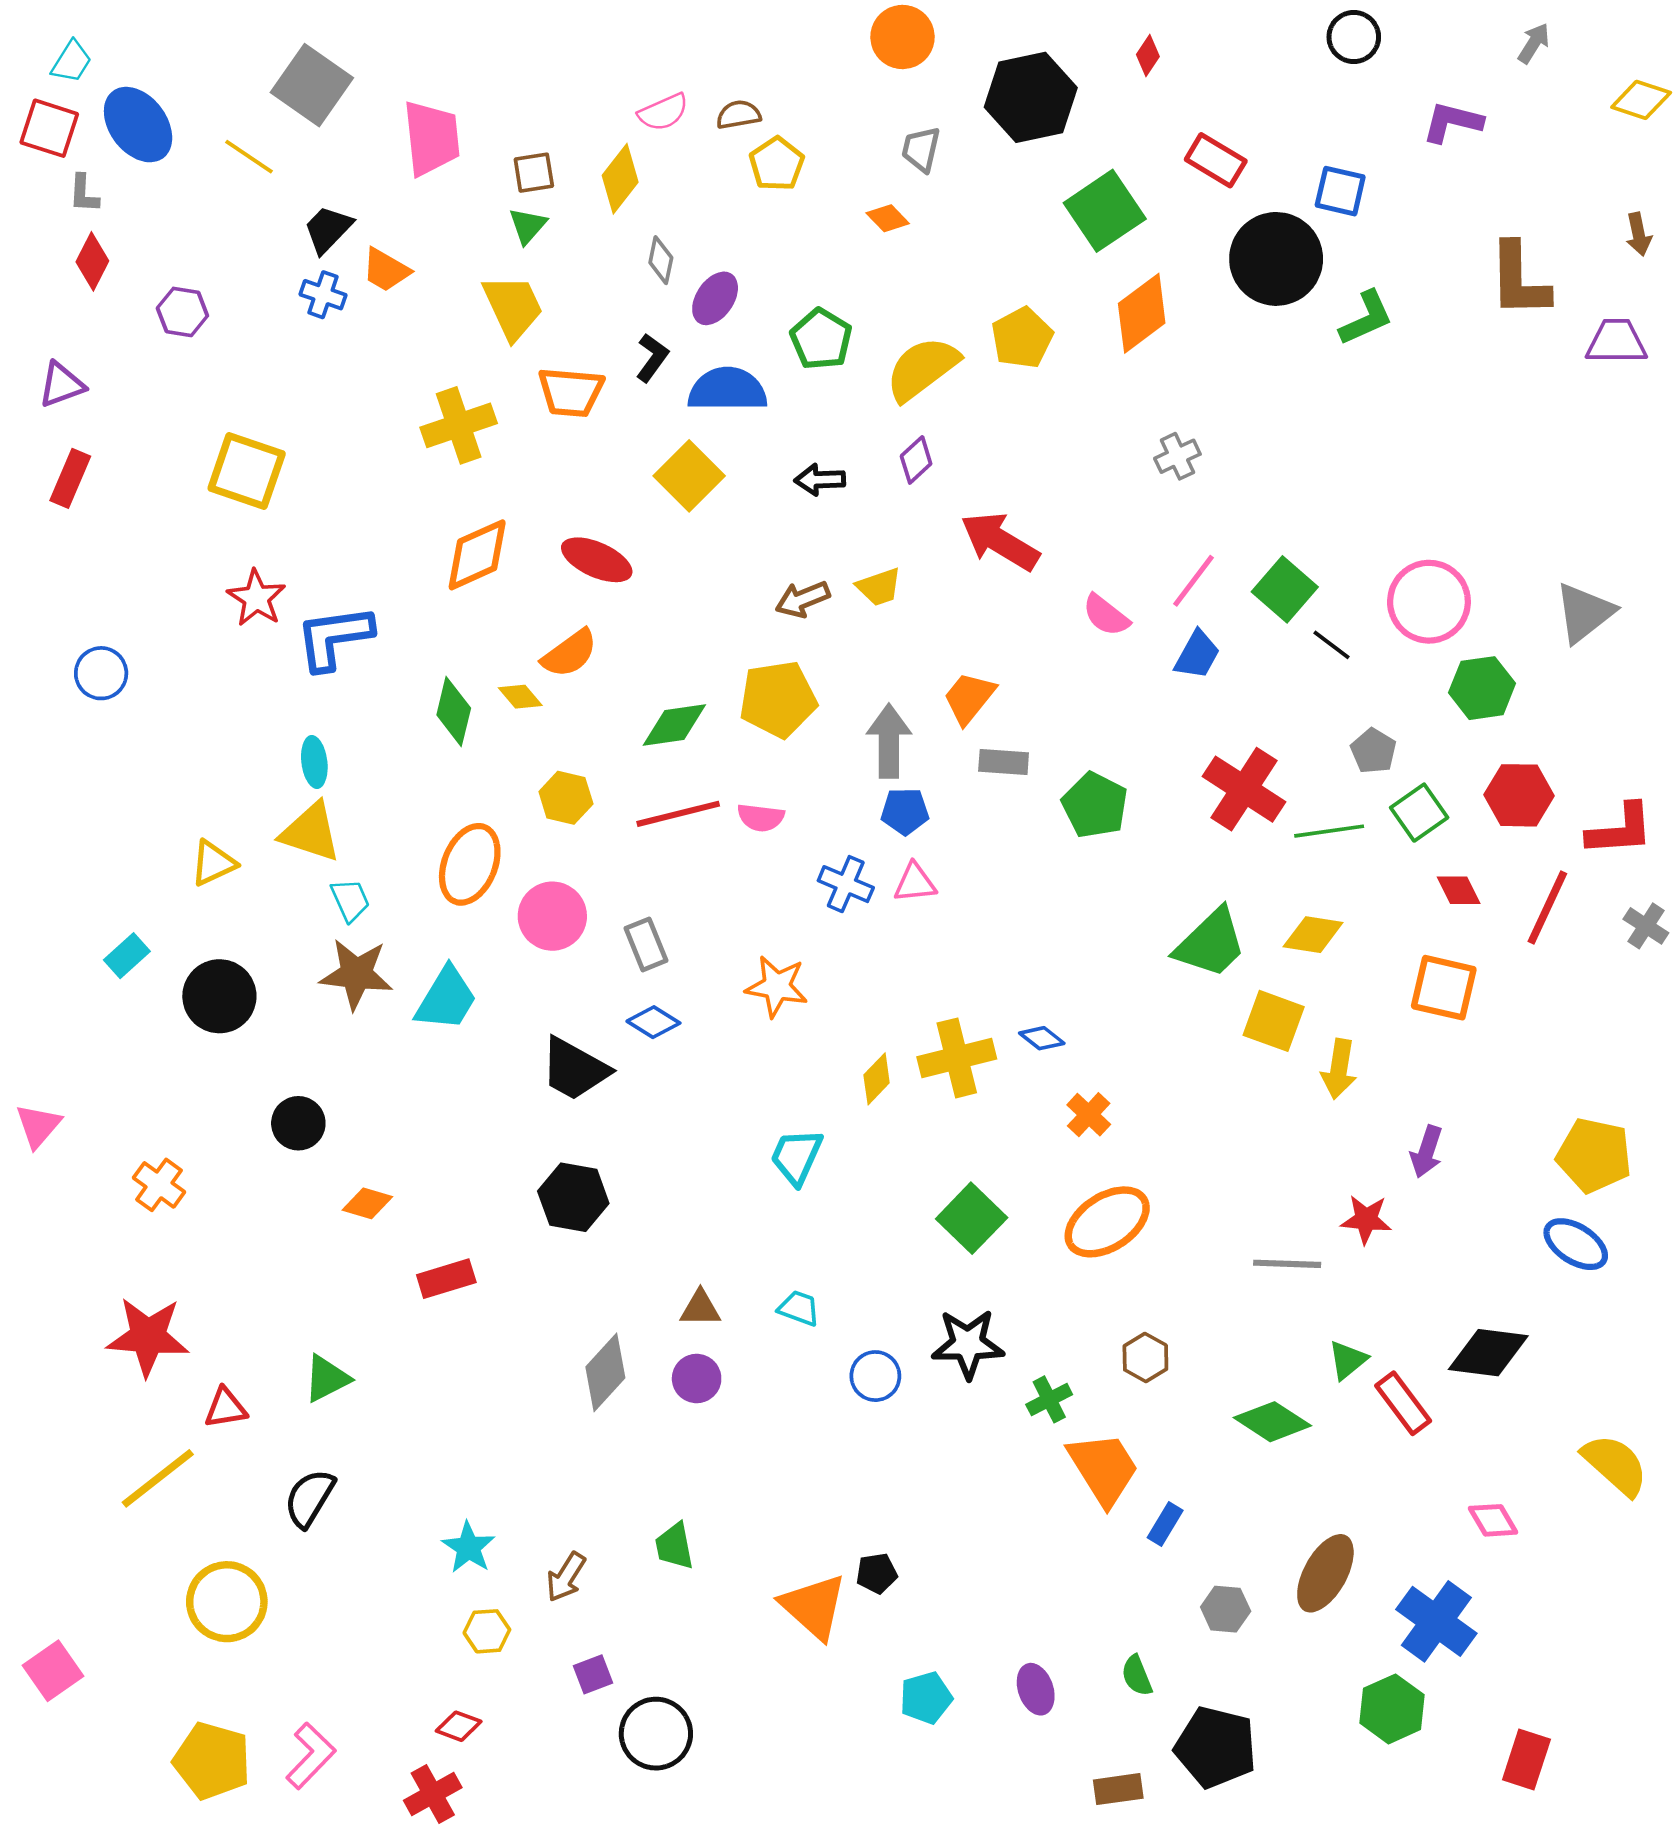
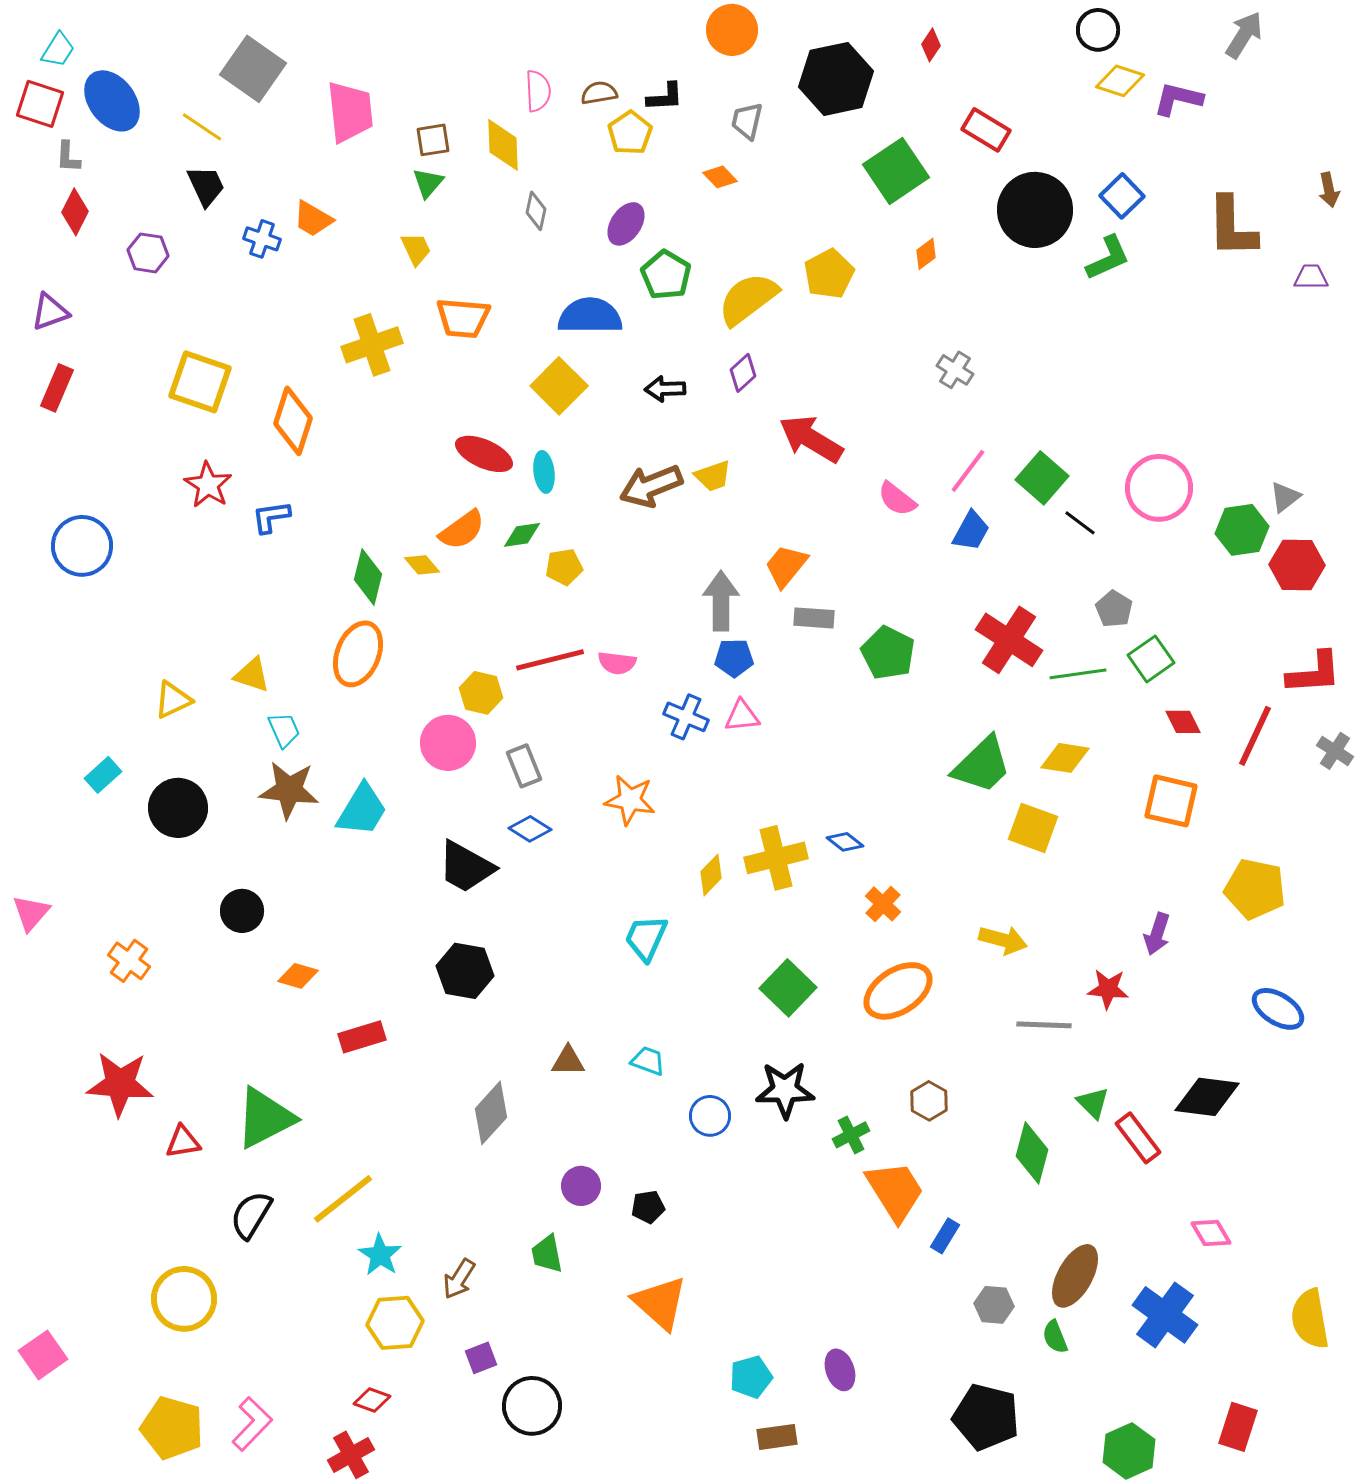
gray arrow: (1534, 43) -> (1244, 35), size x1.4
yellow diamond: (1641, 100) -> (1120, 81), moved
pink semicircle: (663, 112) -> (538, 91), turned -69
yellow diamond: (620, 179) -> (503, 145), turned -40
blue square: (1340, 191) -> (1122, 196), moved, turned 33
black trapezoid: (328, 229) -> (206, 186), moved, turned 111
purple ellipse: (715, 298) -> (626, 224), moved
yellow trapezoid: (513, 307) -> (416, 249), size x0.6
orange diamond: (1142, 313) -> (926, 254), size x0.5
purple trapezoid: (1616, 342) -> (1311, 277), size x0.7
black L-shape: (652, 358) -> (665, 97), moved, turned 51
gray cross: (1177, 456) -> (955, 370), turned -33
orange diamond: (477, 555) -> (293, 421), moved, turned -48
brown arrow: (803, 599) -> (651, 486), size x1.4
gray triangle: (1584, 613) -> (1285, 497), size x0.6
blue L-shape: (334, 637) -> (271, 517), size x0.6
blue circle: (101, 673) -> (82, 546), size x1.4
green hexagon: (1482, 688) -> (1242, 530), moved
yellow pentagon: (778, 699) -> (564, 567), moved, size x0.6
green diamond: (674, 725) -> (522, 535), moved, size x0.7
cyan ellipse: (314, 762) -> (544, 472), moved
red hexagon: (1519, 795) -> (1297, 565), moved
yellow hexagon: (566, 798) -> (481, 693), moved
yellow triangle: (311, 832) -> (252, 675), size x0.7
orange ellipse: (470, 864) -> (358, 654), moved
yellow arrow: (1339, 1069) -> (1003, 940), moved, turned -84
yellow pentagon: (1594, 1155) -> (1255, 889), moved
green triangle: (1348, 1360) -> (1093, 1103), turned -36
green triangle: (327, 1378) -> (265, 1118), size x1.6
purple circle: (697, 1378) -> (581, 1186), moved
green diamond: (1272, 1422) -> (1032, 1153), turned 72
yellow semicircle: (1615, 1465) -> (1310, 1319), moved, turned -142
yellow line: (158, 1478) -> (343, 1199), moved
black pentagon: (877, 1573) -> (648, 1207), moved
yellow hexagon: (487, 1631) -> (395, 1323), size x1.5
green semicircle: (1137, 1676) -> (1055, 1337), moved
green hexagon: (1392, 1709) -> (1129, 1451), moved
brown rectangle: (1118, 1789) -> (777, 1437), moved

